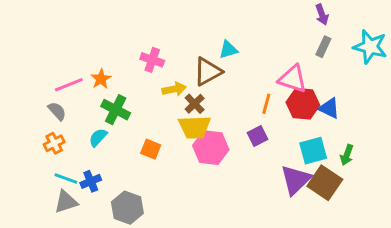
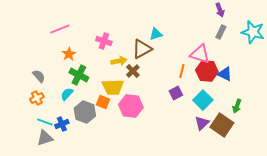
pink line: (69, 85) -> (60, 29), moved
yellow trapezoid: (195, 127) -> (113, 87), moved
pink hexagon: (211, 148) -> (131, 106), moved
cyan square: (313, 151) -> (203, 100), moved, turned -30
purple triangle: (296, 180) -> (202, 123), size x0.7
gray hexagon: (127, 208) -> (85, 112), moved

